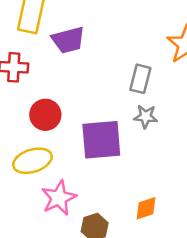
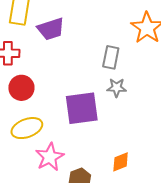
red circle: (45, 115) -> (21, 88), moved

